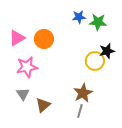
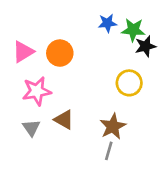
black star: (107, 51) -> (145, 46), moved
brown triangle: (43, 105) -> (64, 120), moved, turned -49

